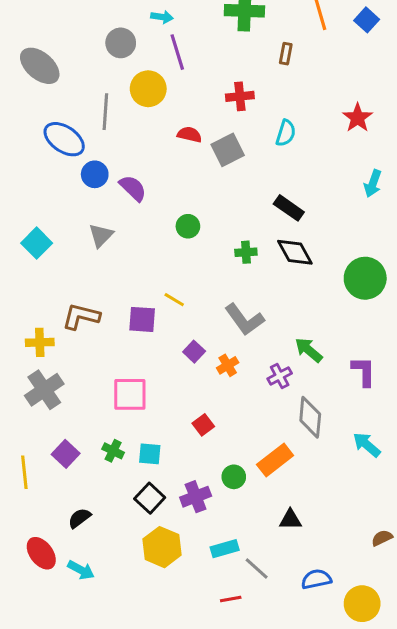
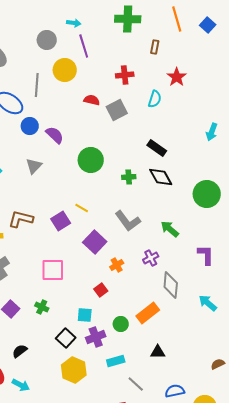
red star: (358, 118) -> (177, 77), moved
green circle: (188, 226) -> (91, 160), size x1.6
purple square: (142, 319) -> (61, 221), turned -36
green arrow: (309, 350) -> (170, 229), moved
purple square: (194, 352) -> (95, 242), size x1.6
orange cross: (228, 365) -> (117, 265), moved
cyan square: (150, 454) -> (85, 315), moved
cyan rectangle: (225, 549) -> (116, 361), moved

